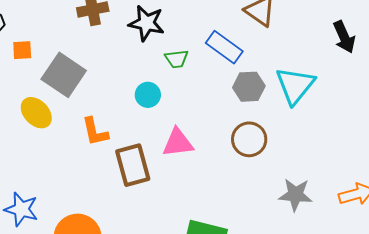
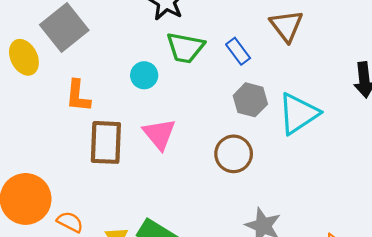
blue rectangle: (224, 47) -> (238, 51), size x0.7
green trapezoid: (177, 59) -> (185, 48), size x1.5
pink triangle: (178, 143) -> (159, 134), turned 40

